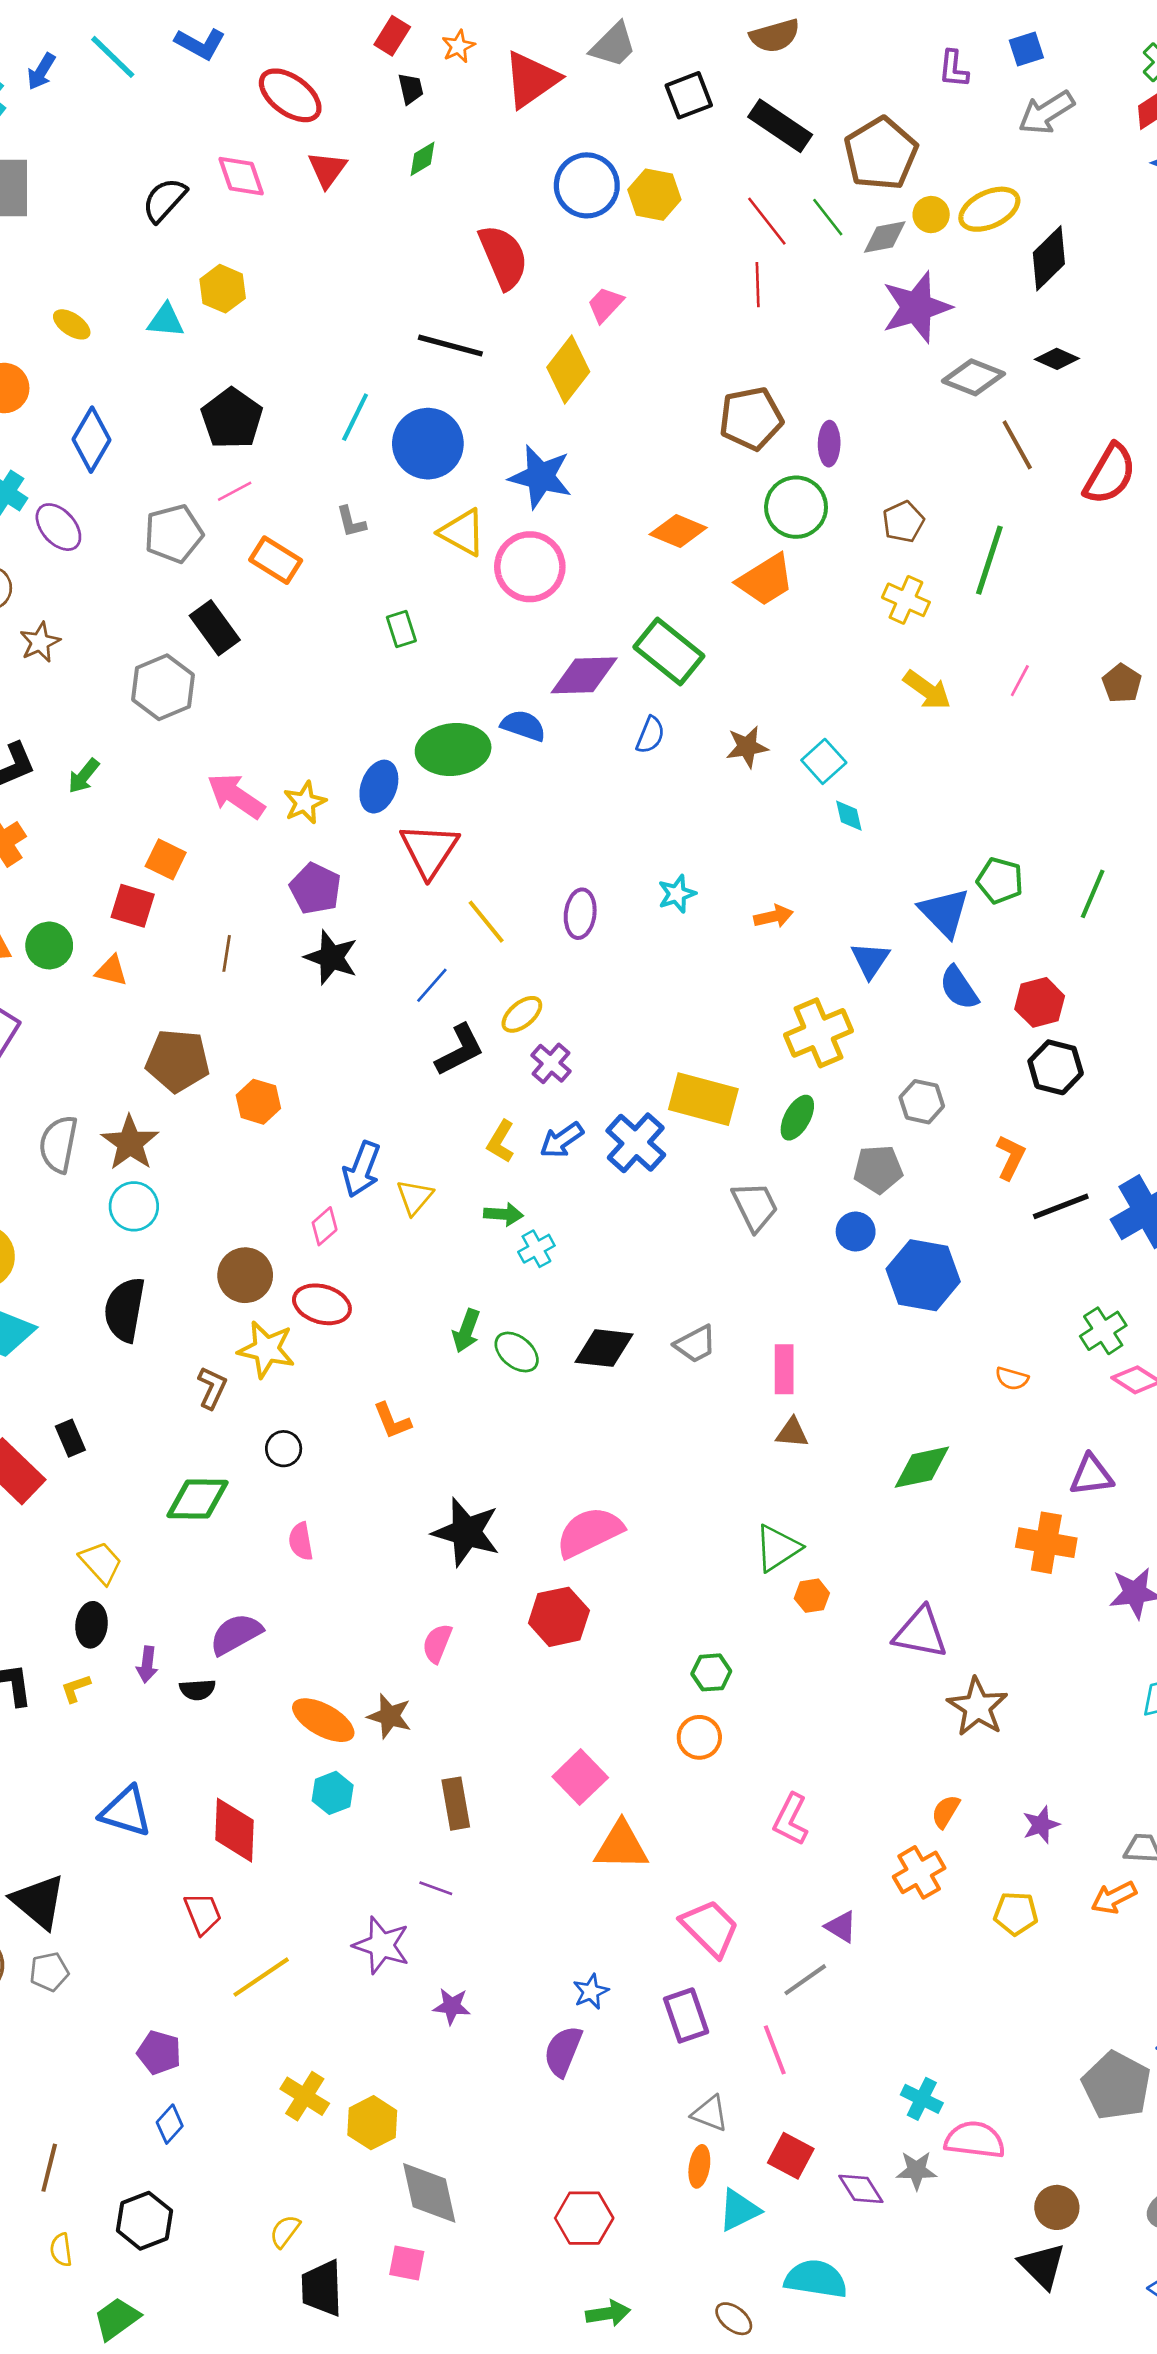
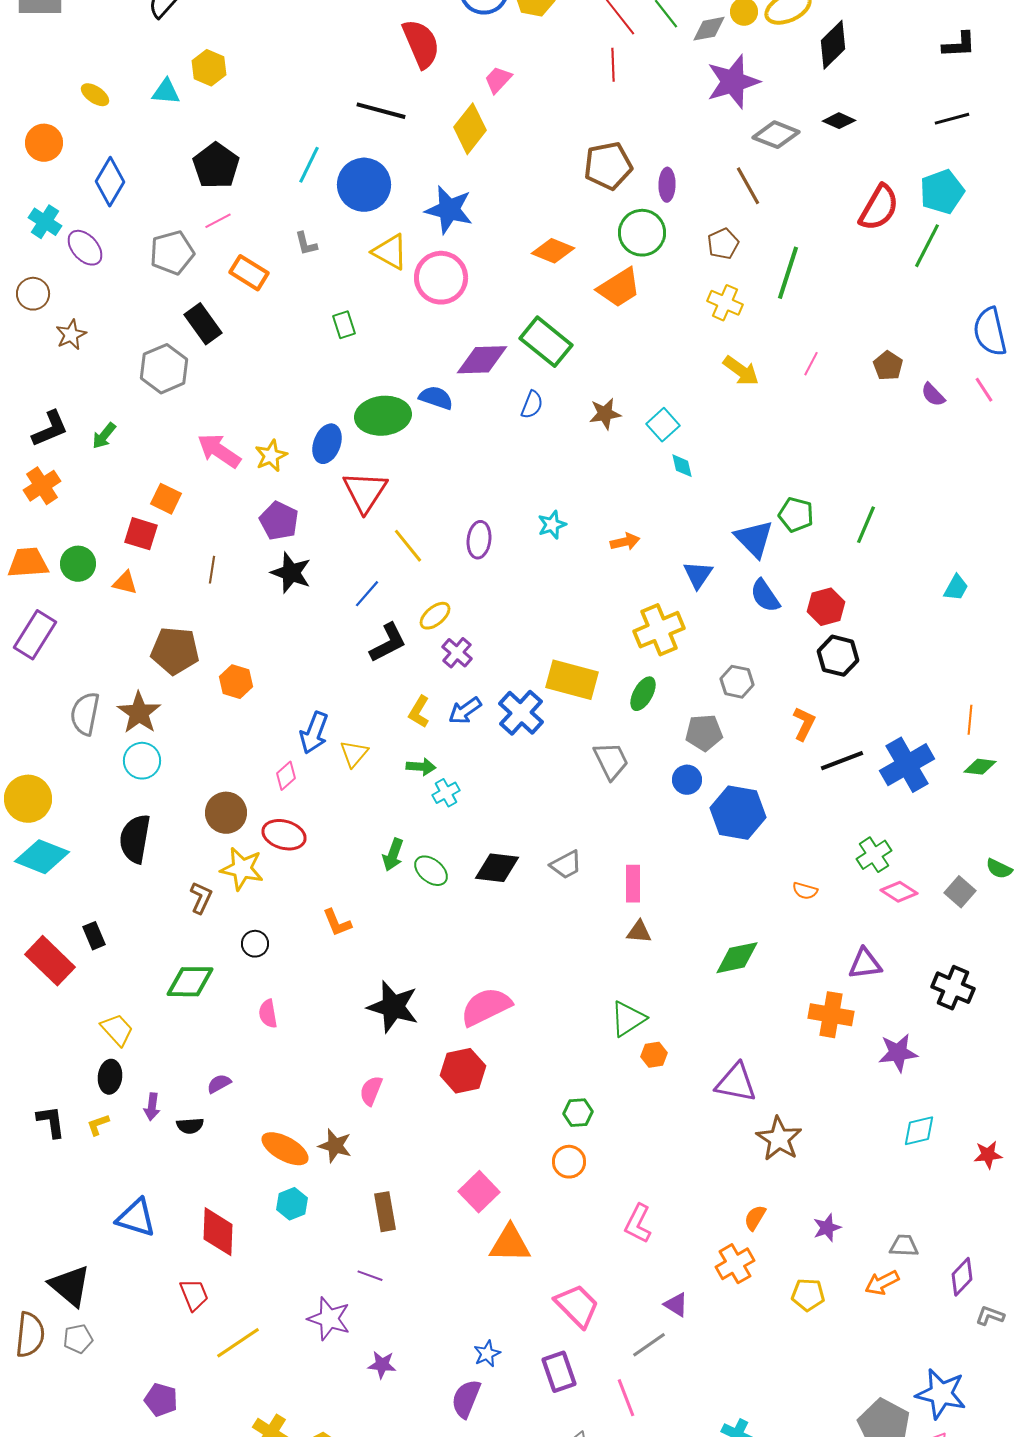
brown line: (1017, 445) -> (748, 186), moved
purple semicircle: (236, 1634) -> (219, 1084), size x0.6

